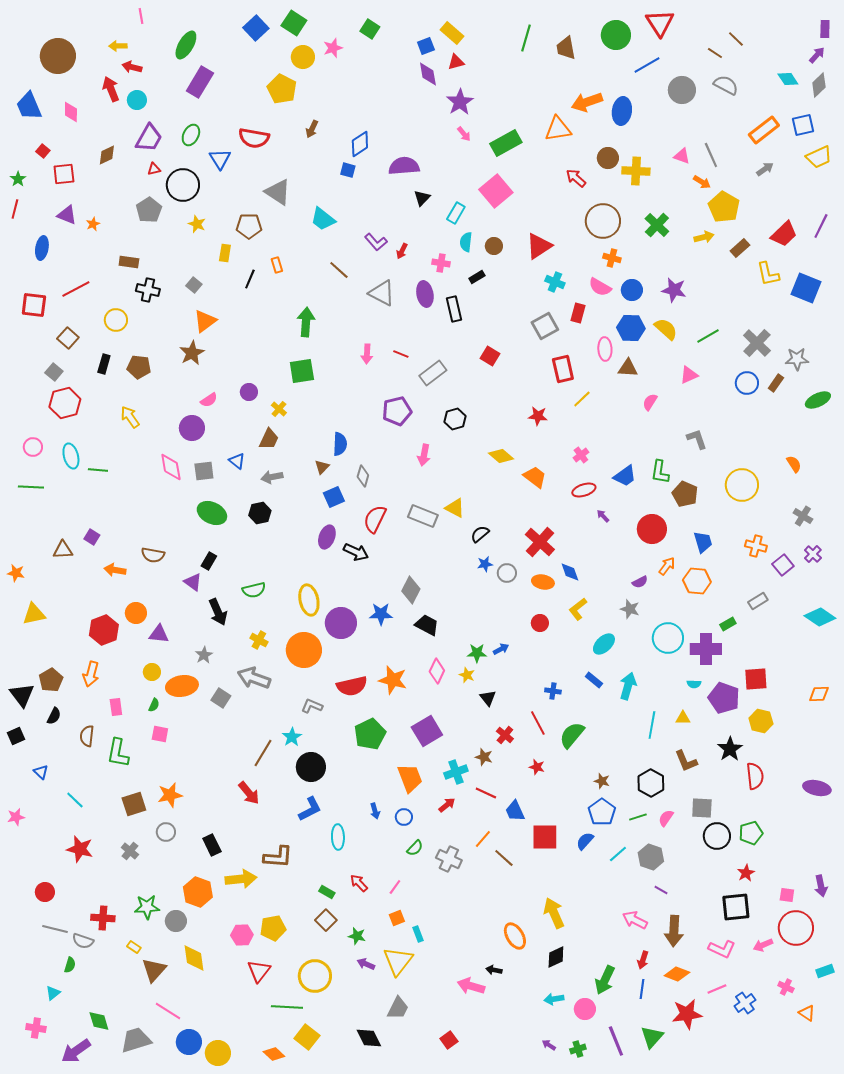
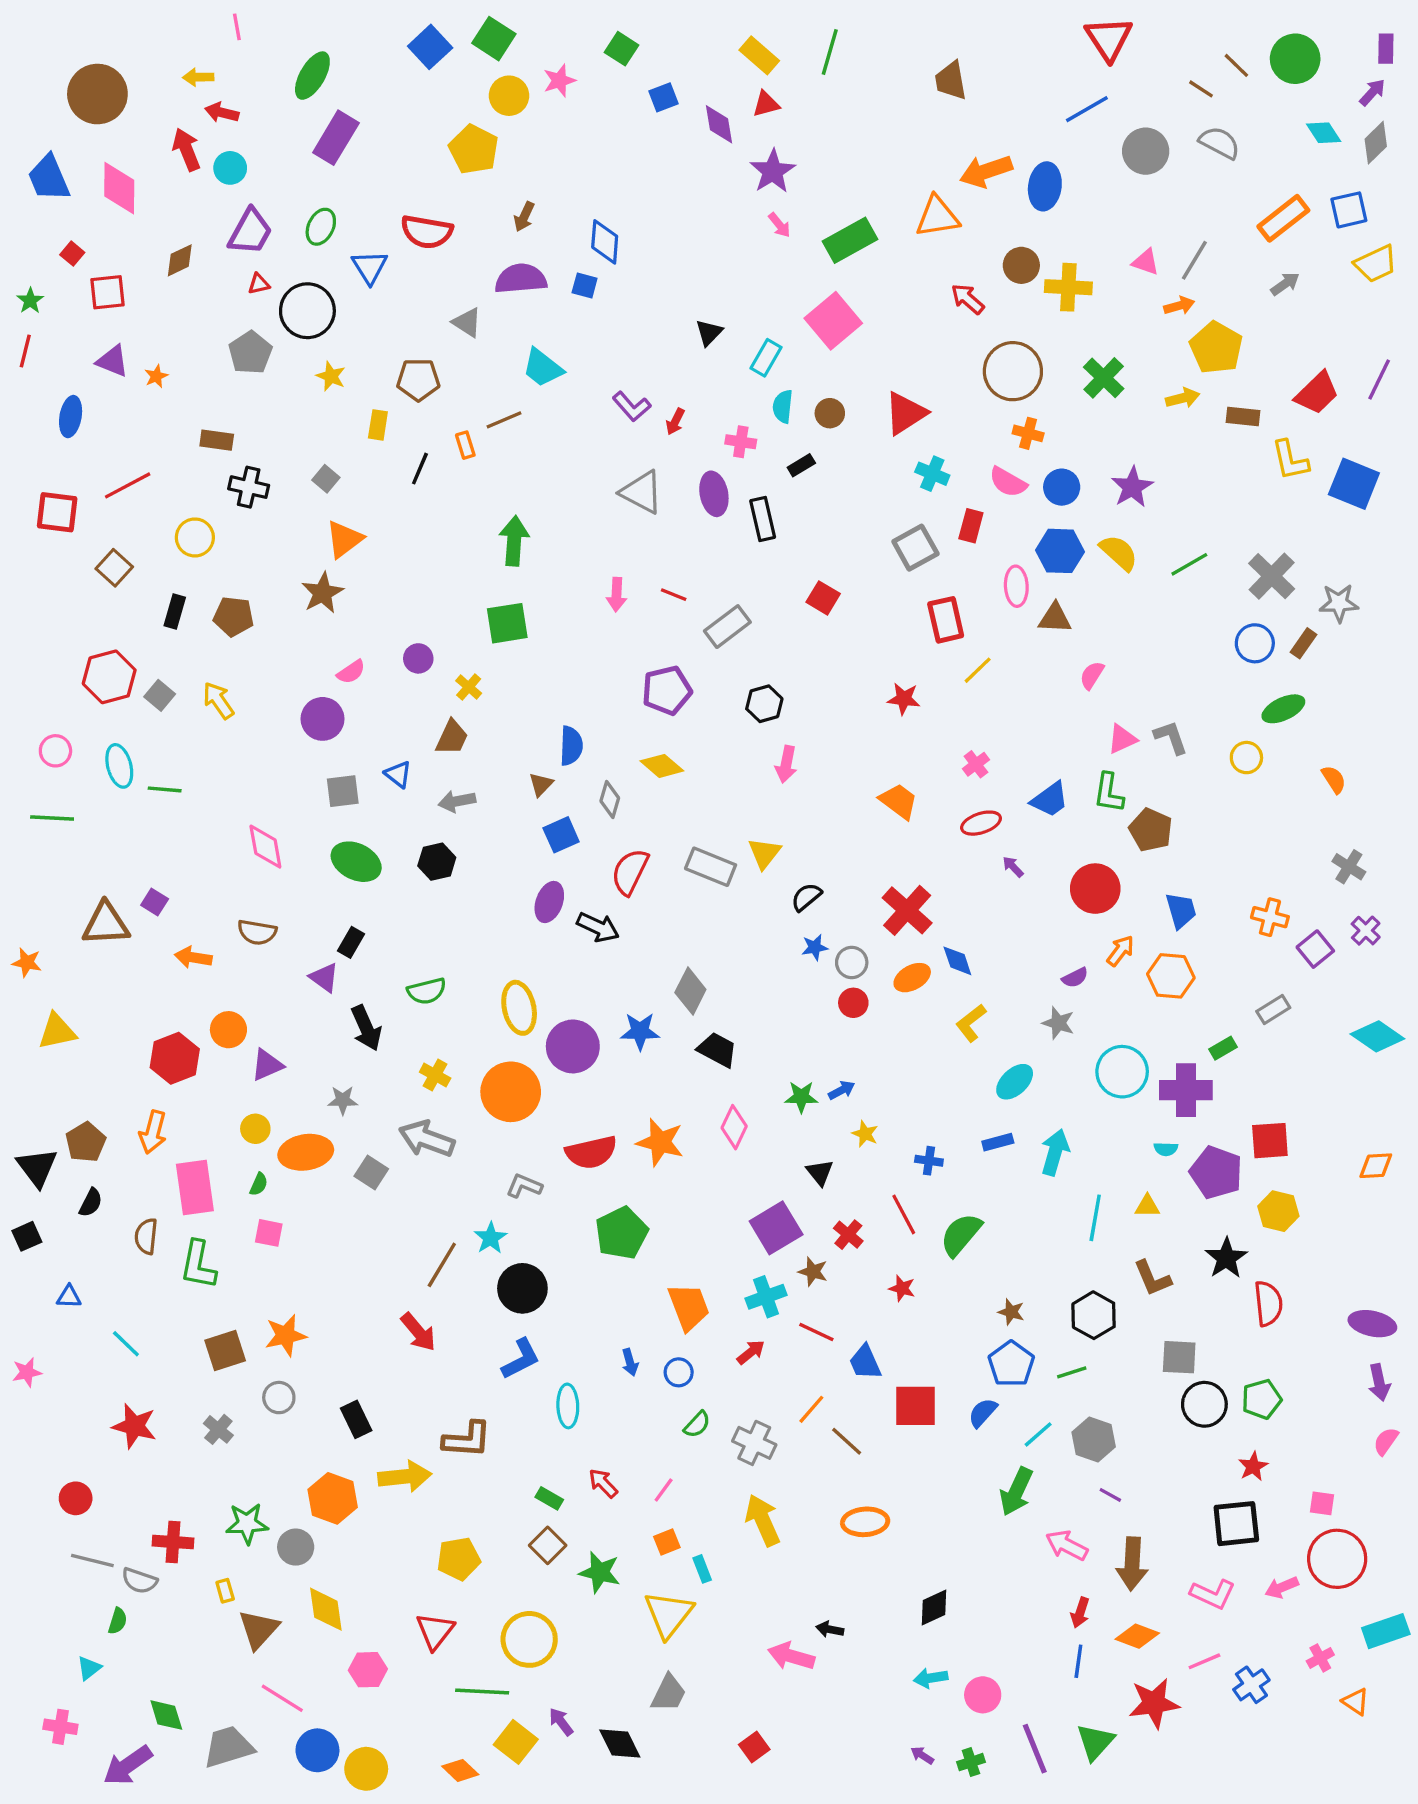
green circle: (616, 35) -> (1295, 59), moved
green line: (526, 38) -> (830, 52), moved
blue square: (426, 46) -> (664, 97), moved
pink diamond: (71, 112) -> (119, 188), size x1.5
blue diamond: (360, 144) -> (605, 242), turned -52
gray line: (711, 155) -> (1194, 260), turned 55
purple semicircle: (404, 166) -> (521, 279), moved
orange arrow: (702, 182) -> (1179, 306), turned -48
gray triangle: (278, 192) -> (467, 322), size x0.7
brown rectangle: (740, 248) -> (1243, 417), turned 48
brown line: (339, 270) -> (504, 420), moved, turned -65
purple star: (674, 290) -> (1132, 487), turned 30
gray square: (54, 372) -> (160, 695), moved
pink triangle: (689, 375) -> (1122, 739), moved
green ellipse: (818, 400) -> (1283, 709), moved
pink arrow: (424, 455) -> (786, 764), moved
yellow diamond: (501, 456) -> (662, 766), moved
pink diamond: (171, 467) -> (265, 847), moved
yellow circle: (742, 485) -> (1246, 758), moved, size x0.6
yellow triangle: (455, 508) -> (764, 853), turned 40
brown triangle: (63, 550) -> (106, 924), size x1.4
orange ellipse: (543, 582) -> (912, 978), turned -40
red circle: (540, 623) -> (853, 1003), moved
purple triangle: (159, 634) -> (267, 1065), turned -30
gray star: (204, 655) -> (343, 1100), turned 30
yellow star: (467, 675) -> (865, 1134), moved
blue rectangle: (594, 680) -> (998, 1142), turned -54
pink rectangle: (116, 707) -> (195, 1188), size x1.8
purple square: (427, 731) -> (776, 1228), moved
blue triangle: (41, 772) -> (69, 1297), turned -42
pink semicircle: (666, 818) -> (1386, 1441), moved
purple arrow: (821, 886) -> (1379, 1382), moved
yellow arrow: (554, 913) -> (763, 1520), moved
pink hexagon: (242, 935) -> (368, 1670), moved
green star: (357, 936) -> (600, 1572), size x1.4
orange ellipse: (515, 936) -> (865, 1522), moved, turned -64
yellow rectangle: (134, 947) -> (225, 1591), turned 40
purple arrow: (366, 964) -> (561, 1722), moved, turned 30
cyan rectangle: (825, 971) -> (1386, 1631), size x1.5
green arrow: (605, 980) -> (1016, 1492), moved
pink cross: (786, 987) -> (1320, 1658), turned 35

